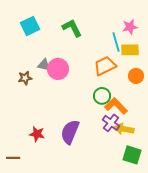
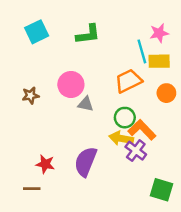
green L-shape: (72, 28) -> (88, 34), turned 110
gray triangle: (44, 65) -> (86, 104), moved
yellow arrow: (124, 129) -> (121, 138), moved
brown line: (13, 158) -> (32, 189), moved

